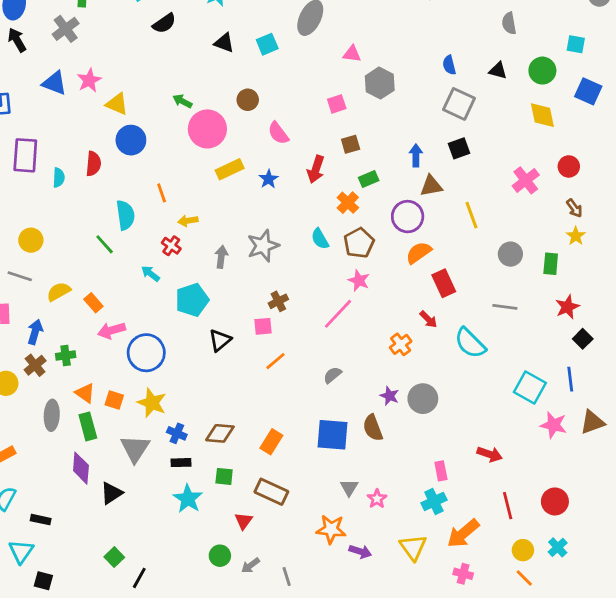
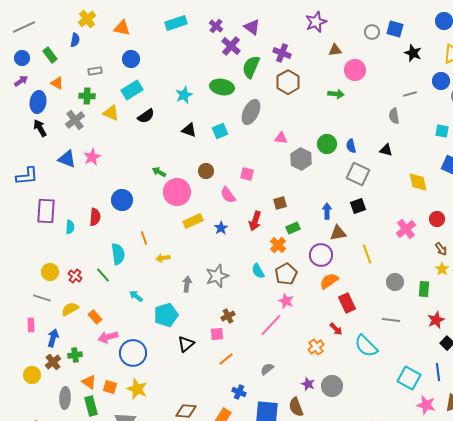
green circle: (542, 71) -> (327, 144), moved
yellow triangle: (117, 104) -> (111, 113), moved
pink square: (337, 104) -> (247, 174), moved, turned 32
red cross: (171, 246) -> (75, 276), moved
blue cross: (177, 433) -> (239, 392), moved

